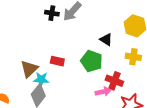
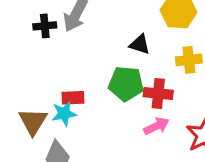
cyan star: (41, 79) -> (64, 114), moved
red cross: (114, 81) -> (158, 93), moved

